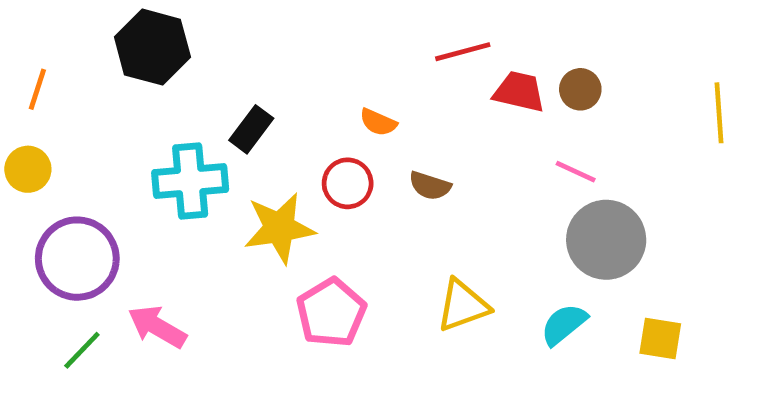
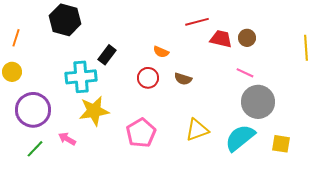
yellow star: (279, 228) -> (94, 111), moved
cyan semicircle: (564, 324) -> (240, 138), size x1.5
pink arrow: (157, 327) -> (67, 139), size x0.7

